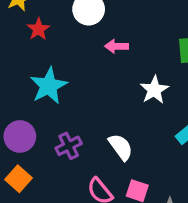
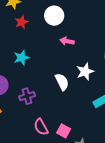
cyan star: (49, 86) -> (22, 58), size x0.7
white semicircle: (121, 147) -> (62, 82), moved

